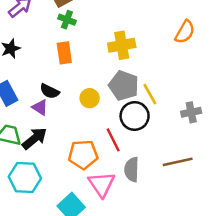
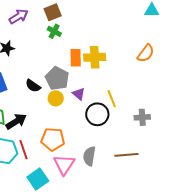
orange rectangle: (64, 53) -> (76, 58), moved
gray pentagon: (124, 86) -> (57, 78), moved
yellow circle: (90, 98) -> (56, 98), moved
purple triangle: (40, 107) -> (79, 94), moved
red line: (113, 140) -> (24, 150), moved

